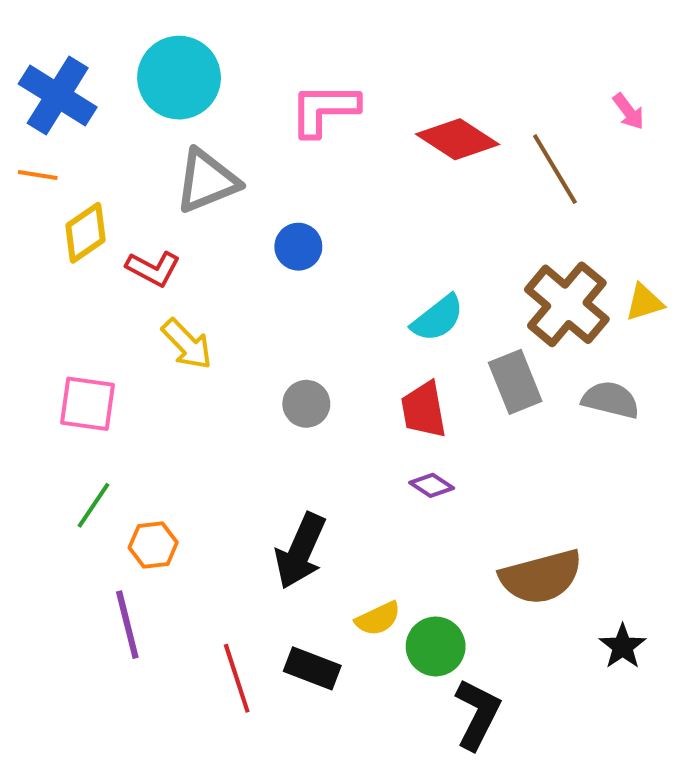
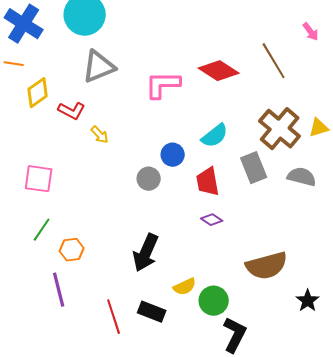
pink L-shape: (324, 109) -> (163, 85), moved
red diamond: (457, 139) -> (219, 71), moved
blue circle: (298, 247) -> (173, 155), moved
yellow arrow: (187, 344) -> (100, 135), moved, size x0.7

